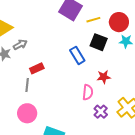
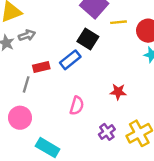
black square: (99, 42) -> (88, 39), moved
blue rectangle: (77, 55) -> (70, 60), moved, turned 72
pink semicircle: (88, 92) -> (77, 106), moved

